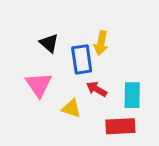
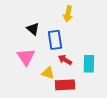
yellow arrow: (101, 43) -> (68, 14), moved
red rectangle: (120, 126) -> (65, 85), moved

